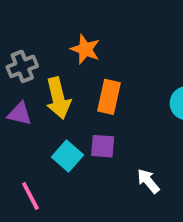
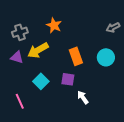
orange rectangle: (109, 97) -> (76, 56), moved, turned -36
yellow arrow: (58, 98) -> (38, 50), turned 70
purple square: (103, 146) -> (68, 79), moved

